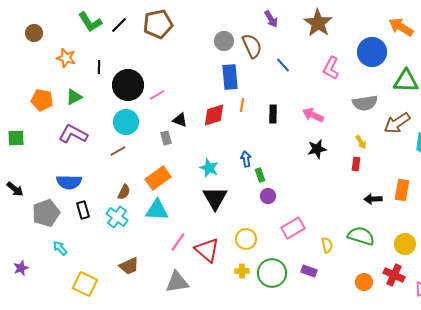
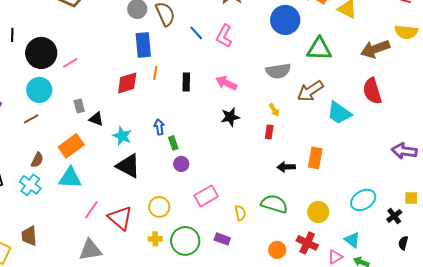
pink L-shape: (331, 68) -> (224, 36), moved
black triangle: (180, 120) -> (96, 119), moved
black triangle: (215, 198) -> (128, 166), turned -32
brown trapezoid: (129, 266) -> (29, 236), moved, turned 110

